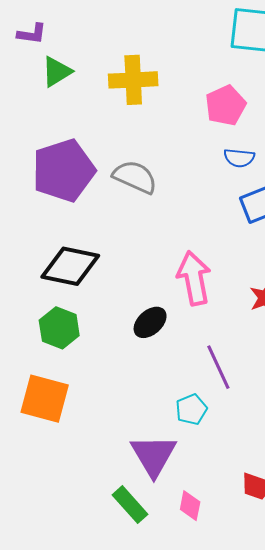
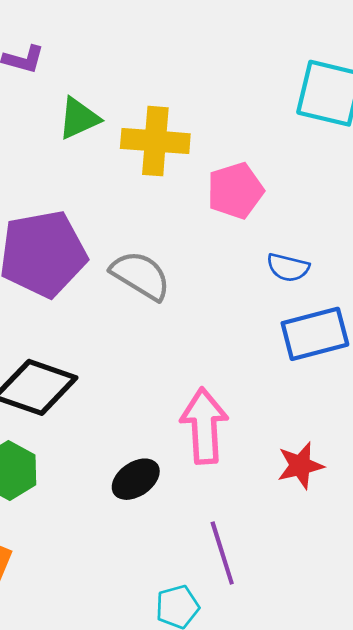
green triangle: (57, 72) -> (79, 118), moved
pink pentagon: (226, 105) -> (235, 191), moved

